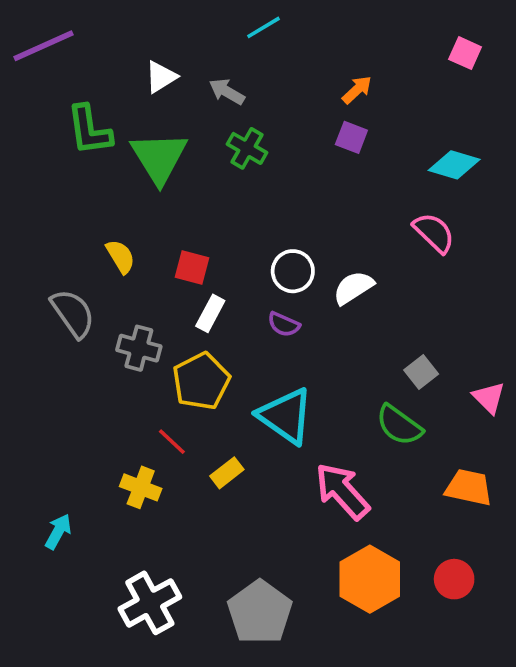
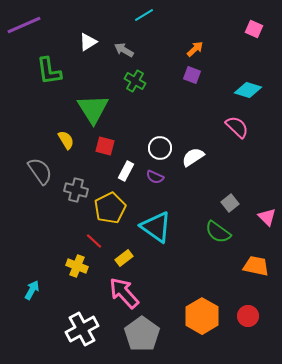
green triangle: (159, 158) -> (93, 109), moved
white rectangle: (210, 313) -> (126, 171), moved
pink arrow: (342, 491) -> (124, 293), moved

